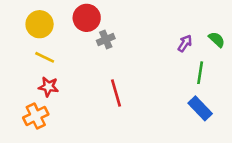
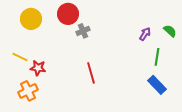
yellow line: (45, 57) -> (20, 57), moved

